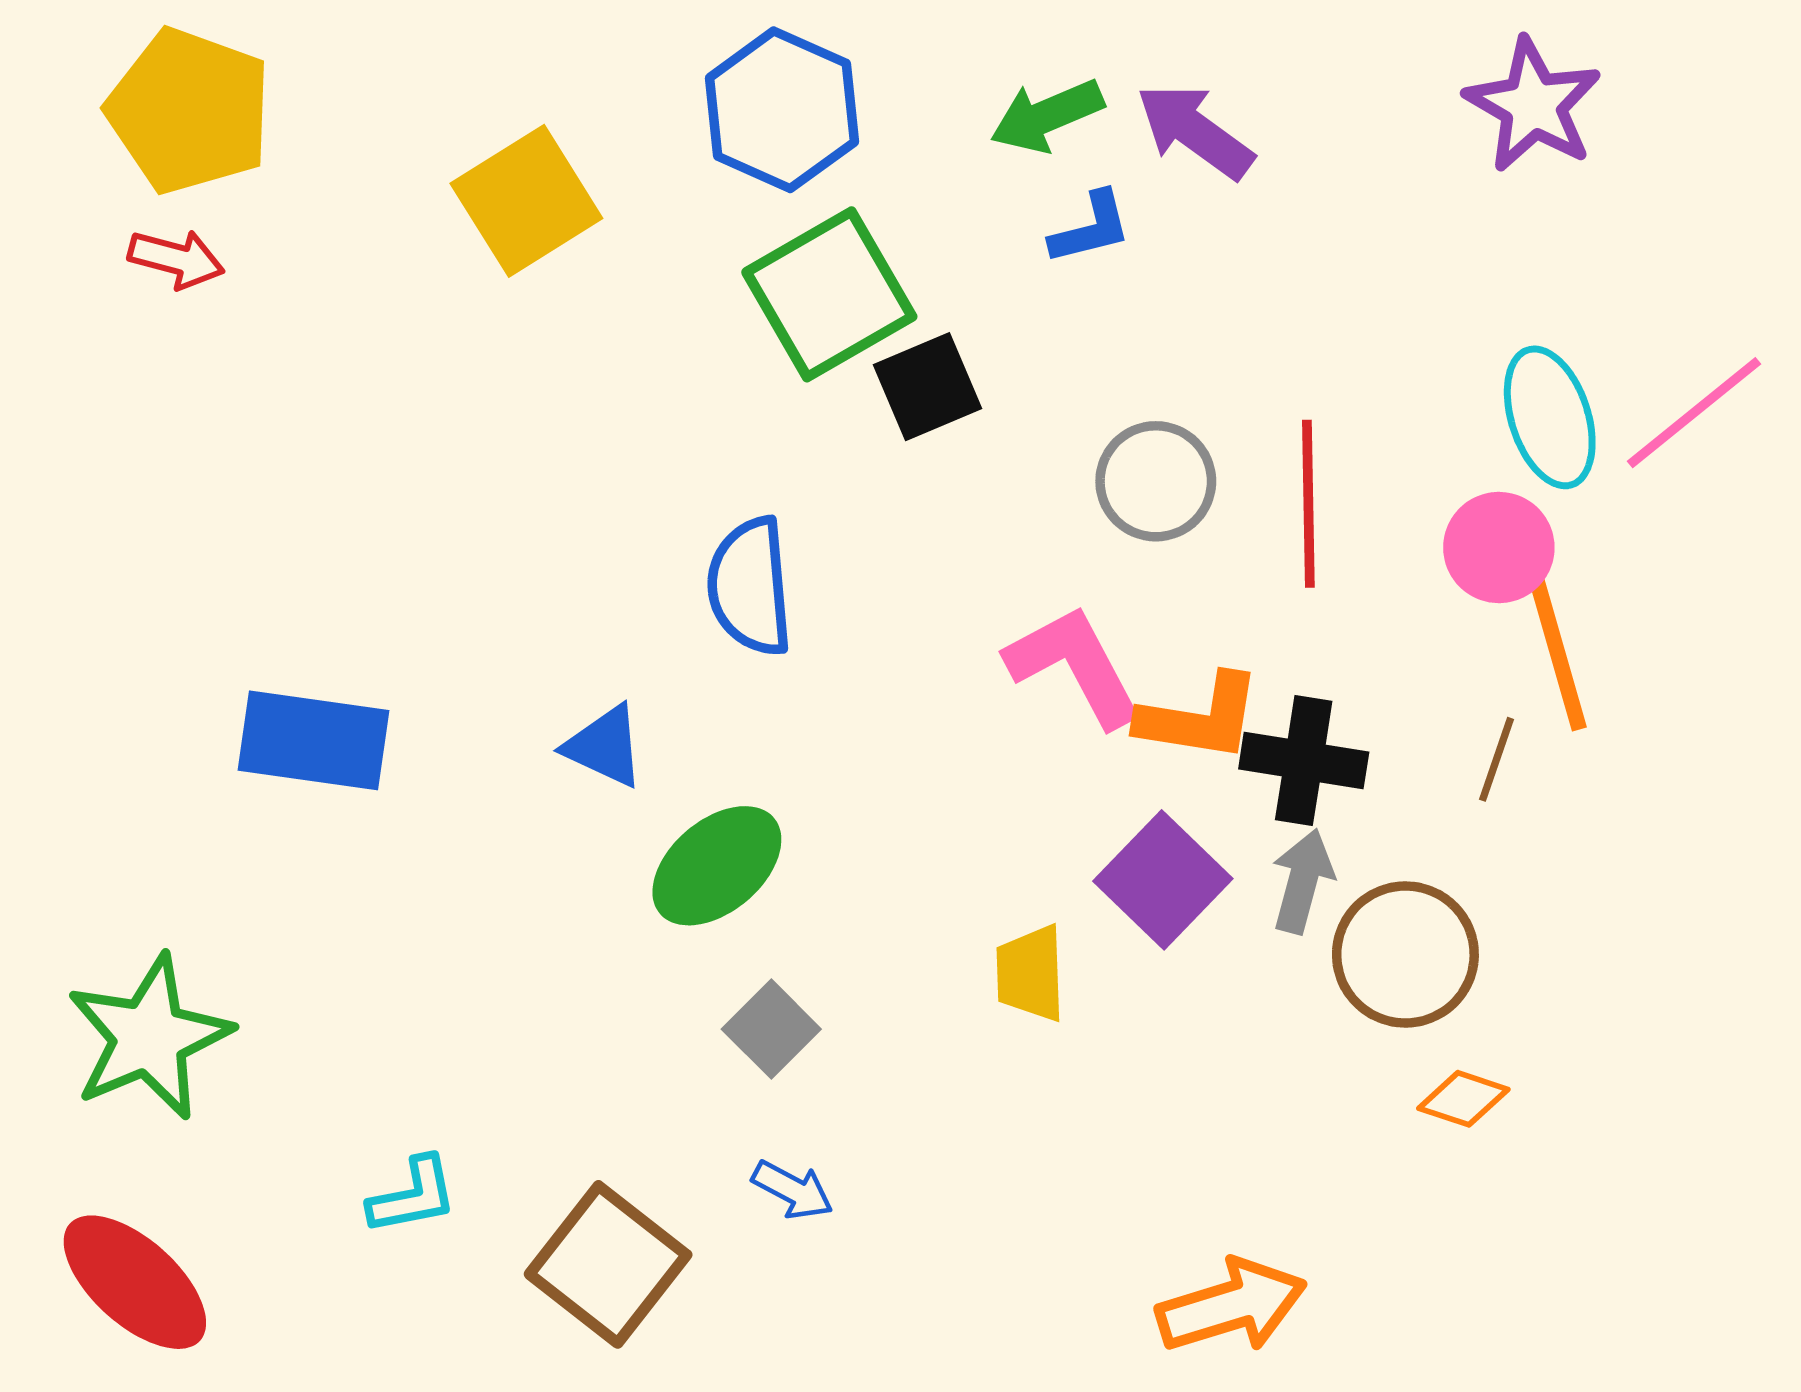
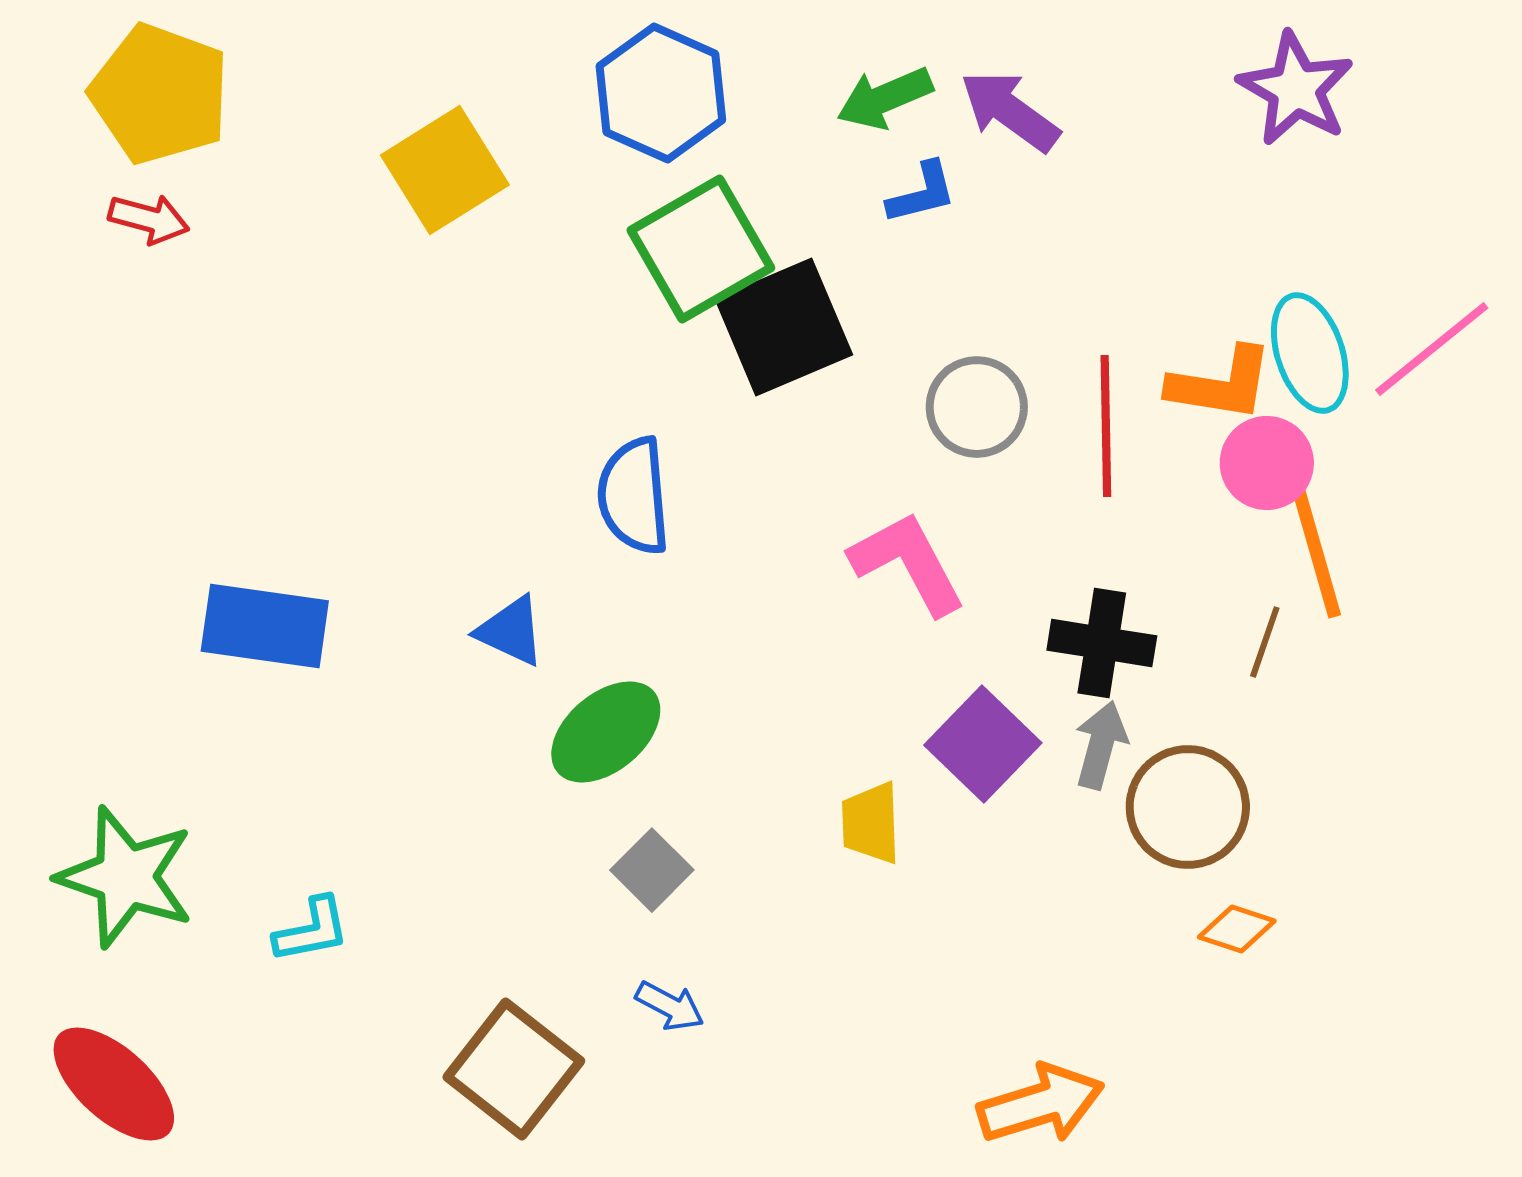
black square: (927, 387) -> (784, 327), size x1.5
orange L-shape: (1200, 718) -> (1221, 384), moved
green star: (149, 1037) -> (126, 877), turned -30
cyan L-shape: (413, 1196) -> (312, 930), moved

